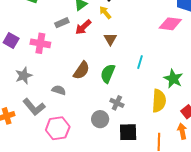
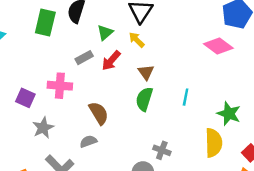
pink diamond: (170, 24) -> (218, 46), turned 35
purple square: (11, 40) -> (25, 98), moved
brown semicircle: (81, 70) -> (99, 113), moved, turned -60
green semicircle: (108, 73) -> (144, 99), moved
gray semicircle: (59, 90) -> (88, 141), turned -32

